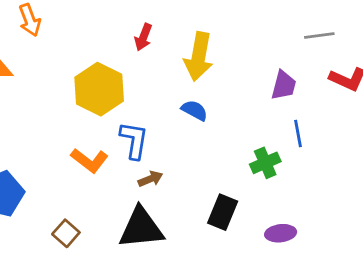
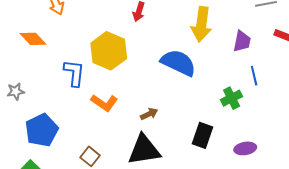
yellow arrow: (199, 57) -> (201, 24), moved
blue semicircle: (194, 110) -> (178, 63), size x1.8
blue L-shape: (134, 140) -> (74, 73), moved

